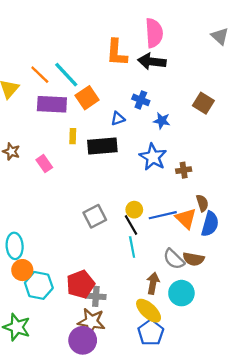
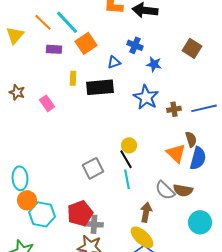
purple rectangle: (52, 104) -> (54, 49), size x0.6
blue line: (163, 215) -> (204, 108), moved
gray square: (95, 216) -> (93, 168), moved
cyan circle: (181, 293) -> (200, 222), moved

